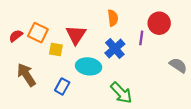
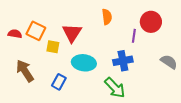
red semicircle: (16, 36) -> (15, 34), turned 48
blue cross: (115, 48) -> (123, 61), moved, turned 30

